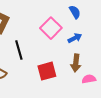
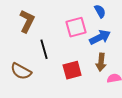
pink square: (51, 28) -> (76, 27), turned 30
blue arrow: (75, 38) -> (100, 37), size x1.5

